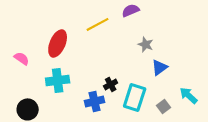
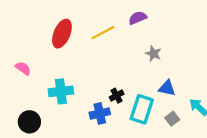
red ellipse: (58, 43) -> (62, 34), moved
blue triangle: (160, 67) -> (167, 88), moved, turned 48

